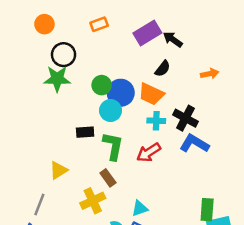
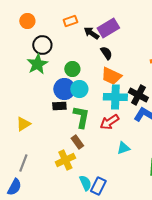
black arrow: (173, 39) -> (91, 33), moved
black semicircle: (163, 69) -> (106, 53), moved, turned -72
green star: (57, 79) -> (37, 64), turned -30
blue circle: (121, 93) -> (64, 89), moved
cyan cross: (156, 121) -> (115, 97), size x1.6
yellow triangle: (58, 170) -> (23, 124), moved
cyan triangle: (140, 208) -> (123, 148), moved

